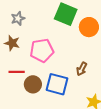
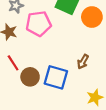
pink pentagon: (42, 50) -> (39, 24), moved
red line: (17, 72) -> (13, 63), turned 56

